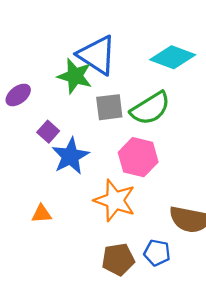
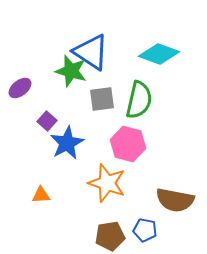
green semicircle: (150, 108) -> (139, 100), turned -45

